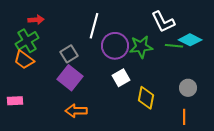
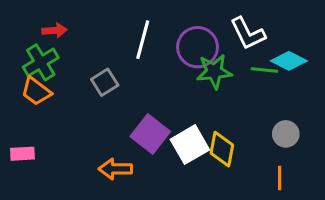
purple circle: (115, 46) -> (198, 47), moved
purple square: (70, 78) -> (150, 134), moved
white square: (121, 78) -> (190, 145), moved, size x1.4

